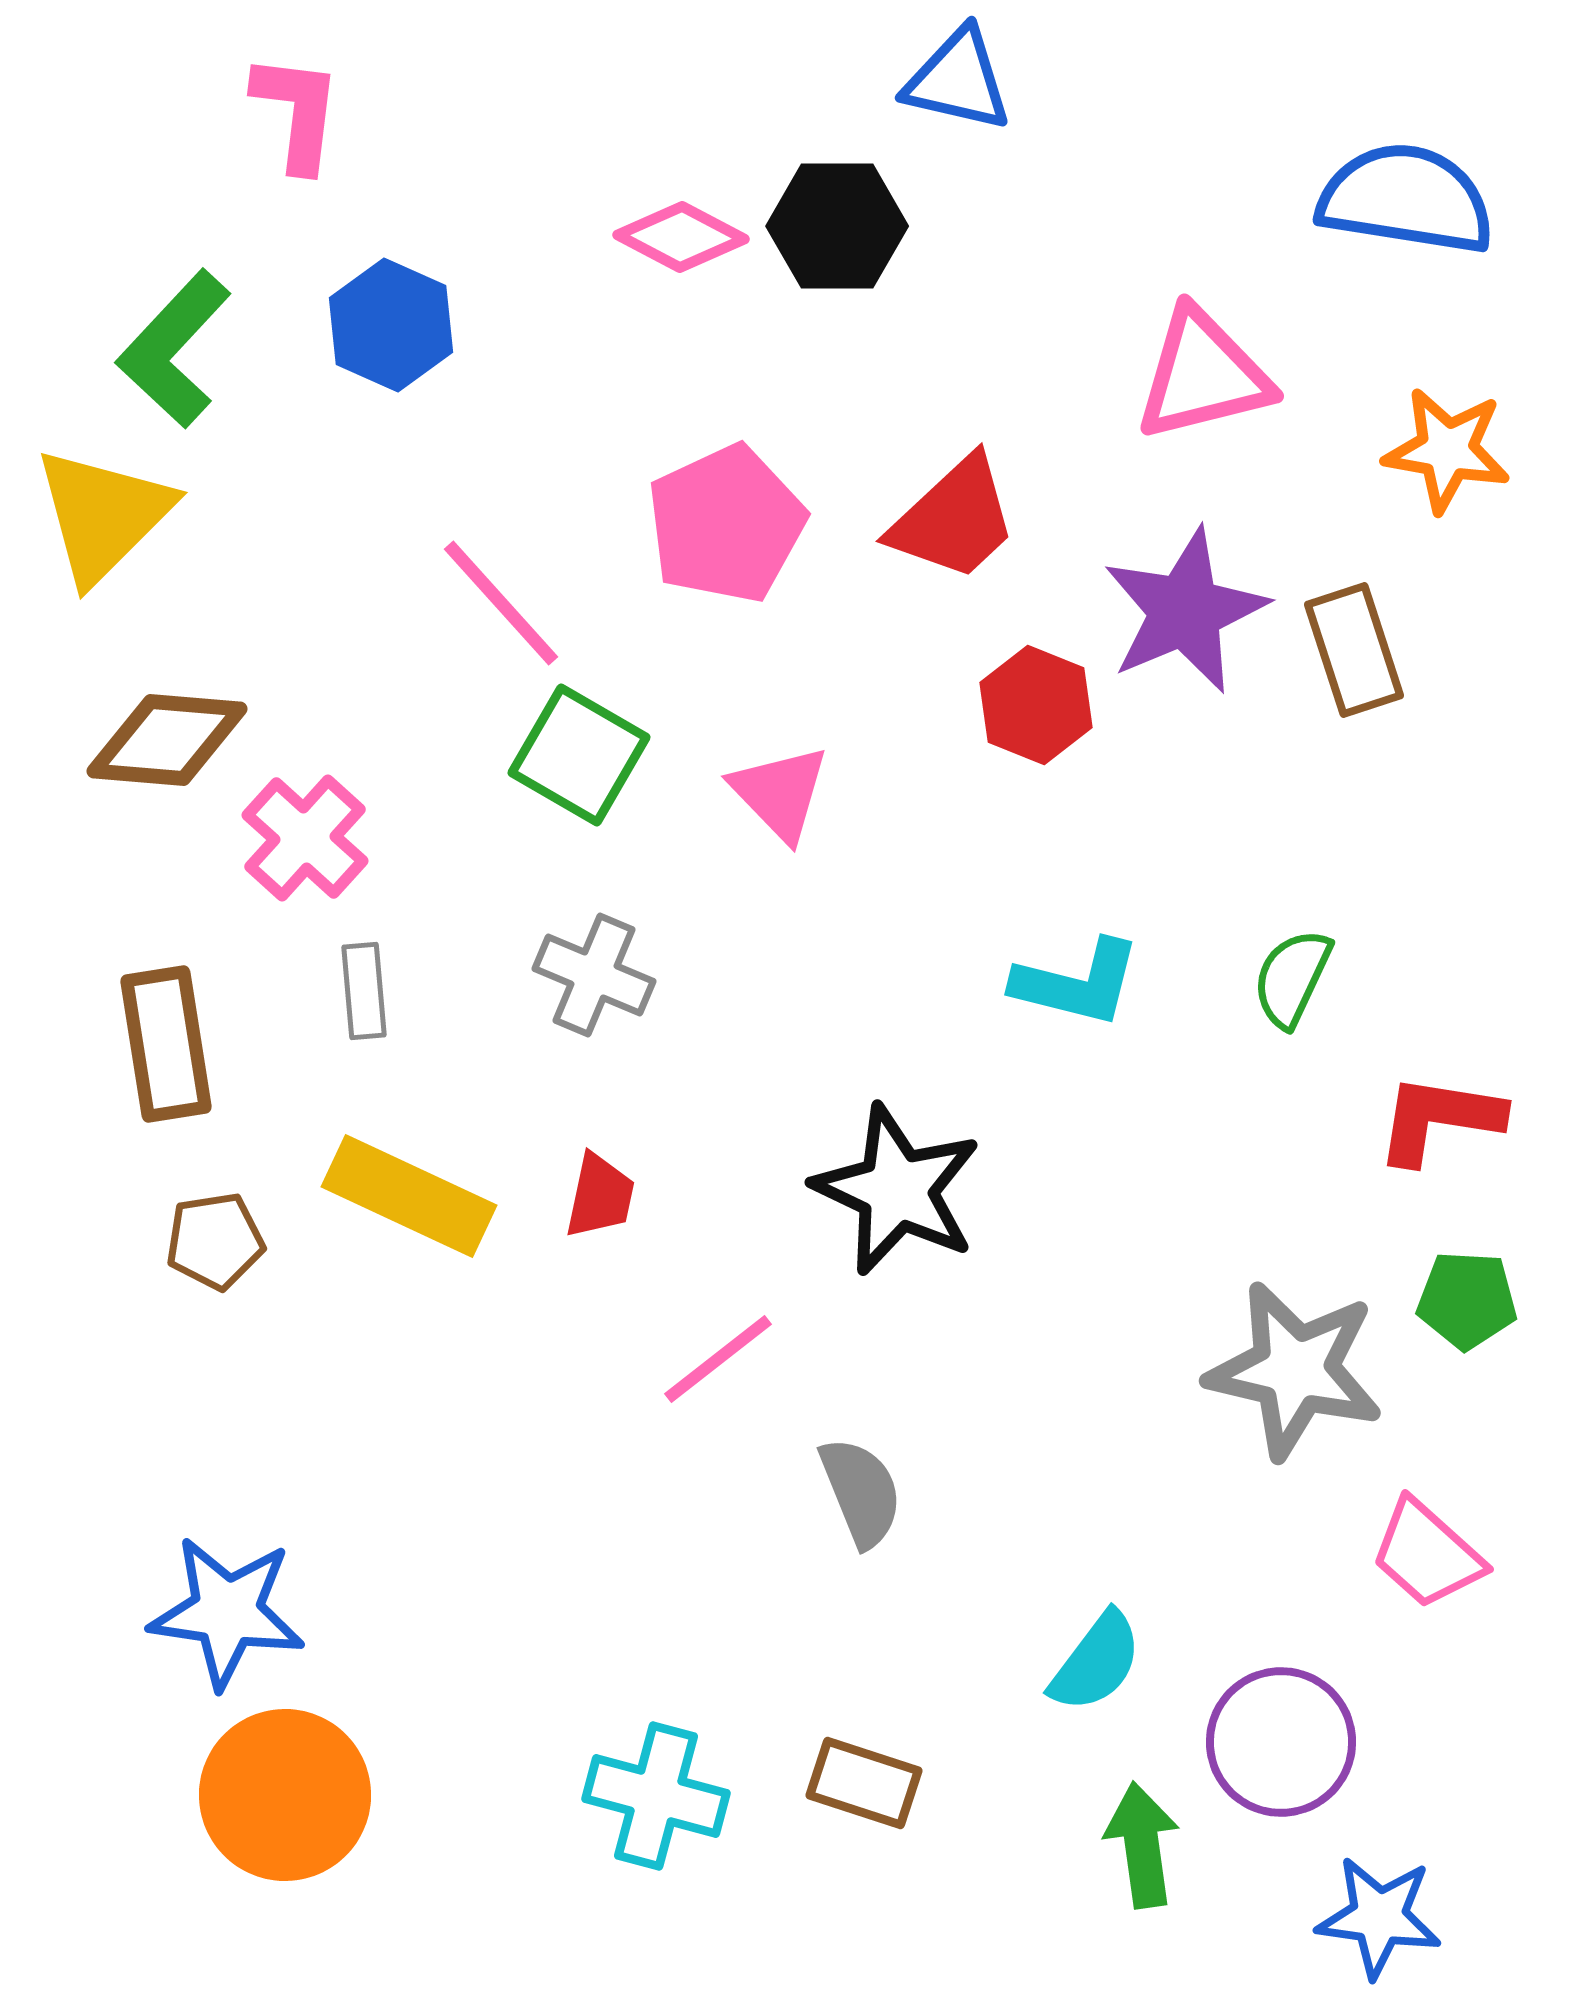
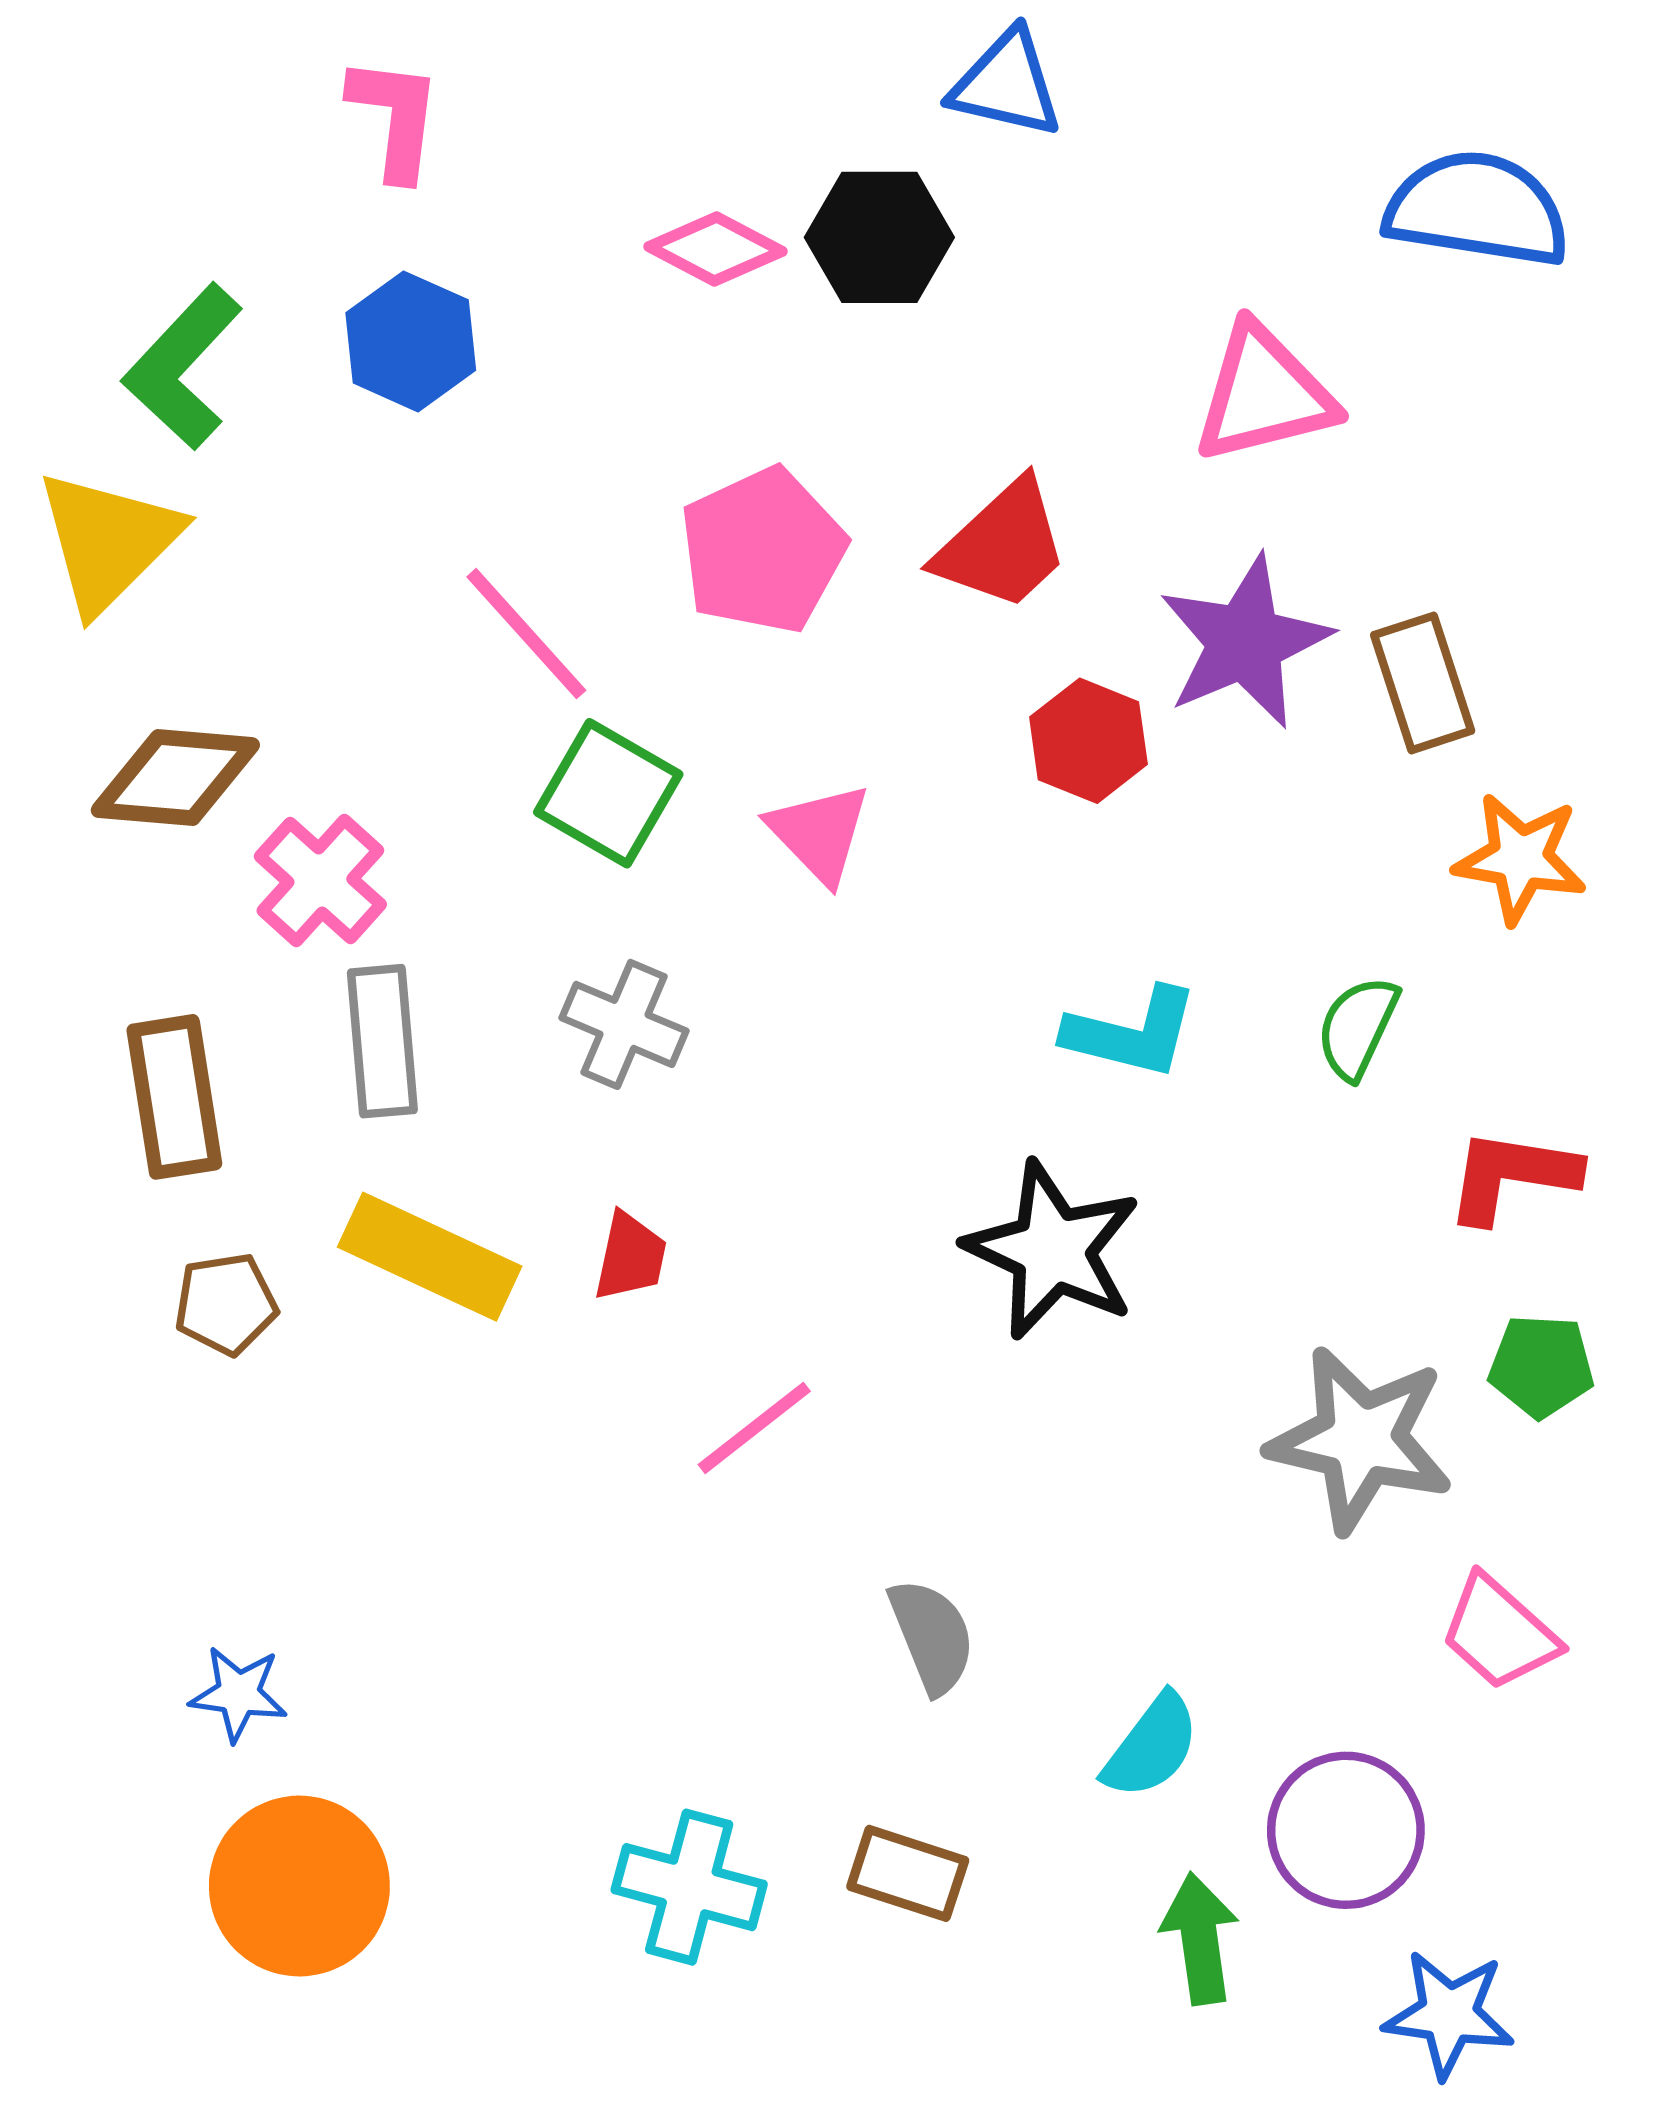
pink L-shape: (297, 112) -> (395, 118), moved
orange star: (1447, 450) -> (1520, 858), moved
gray rectangle: (364, 991) -> (382, 1041), size x1.5
black star: (897, 1190) -> (1053, 1250), moved
gray semicircle: (861, 1492) -> (932, 1636), moved
blue star: (227, 1612) -> (238, 1694), size x0.6

